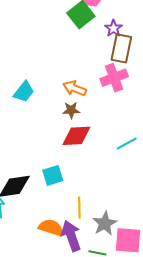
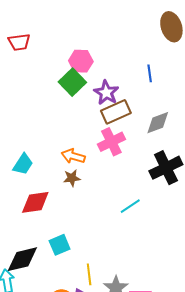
purple star: (114, 28) -> (106, 93), size x1.4
brown rectangle: (121, 48) -> (116, 112), turned 60
red diamond: (76, 136) -> (35, 202), moved

